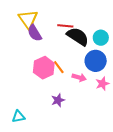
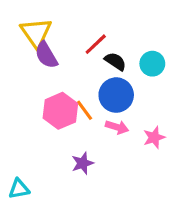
red line: (65, 26) -> (96, 44), turned -49
black semicircle: (78, 36) -> (115, 61), size x0.6
blue circle: (96, 61) -> (116, 95), moved

